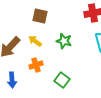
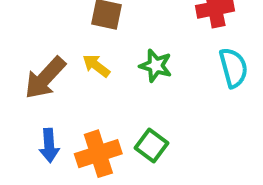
orange cross: (36, 65) -> (98, 154), moved, size x1.5

